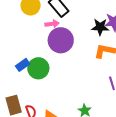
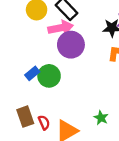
pink arrow: (52, 24) -> (61, 28), size x1.6

